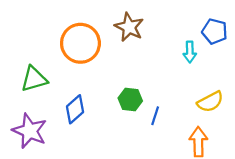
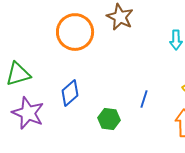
green triangle: (34, 79) -> (18, 74), moved
green hexagon: (130, 100) -> (109, 119), moved

